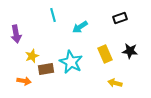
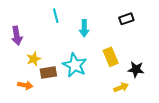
cyan arrow: (80, 27) -> (84, 28), turned -56
black star: (130, 51) -> (136, 69), moved
yellow arrow: (115, 83) -> (121, 87), turned 144

